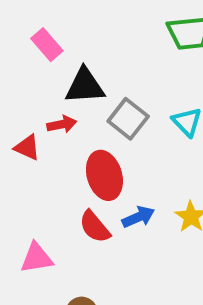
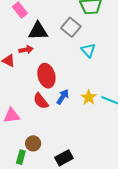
gray square: (128, 119) -> (71, 27), moved
blue arrow: (138, 217) -> (63, 97), turned -35

